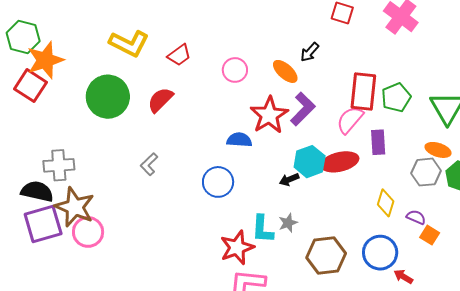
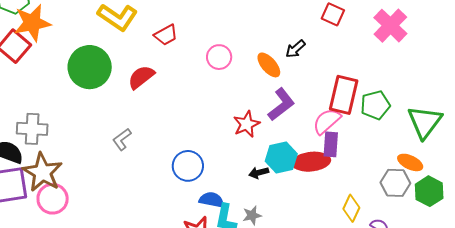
red star: (269, 115) -> (247, 124), moved, size x0.7
blue semicircle: (239, 140) -> (212, 200), moved
purple rectangle: (378, 142) -> (331, 144), moved

